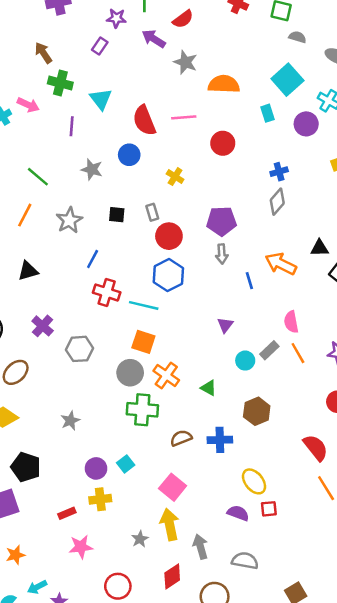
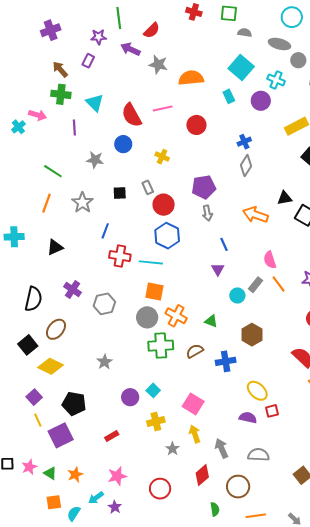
brown arrow: (43, 53) -> (60, 69), moved
blue line: (249, 281) -> (224, 244), moved
brown semicircle: (181, 438) -> (195, 351), moved
yellow cross: (100, 499) -> (156, 422), moved
yellow arrow: (170, 525) -> (195, 434), size x0.7
pink star: (81, 547) -> (117, 476), moved

